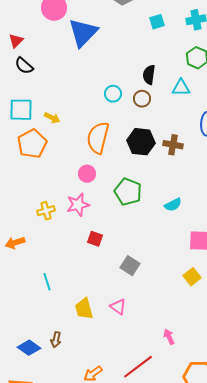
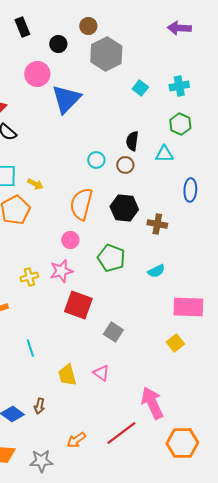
cyan square: (157, 22) -> (140, 88), turned -35
brown cross: (173, 145) -> (157, 224), moved
red square: (95, 239) -> (78, 305), size x1.8
pink arrow: (169, 337) -> (152, 403), size x2.0

